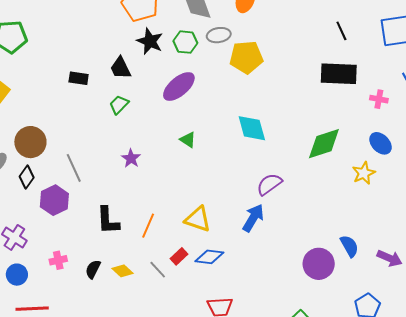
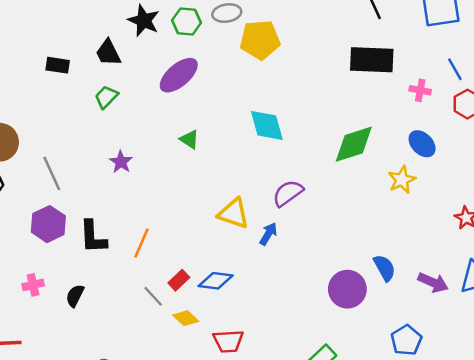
purple hexagon: (54, 200) -> (48, 224), moved
blue arrow: (253, 218) -> (268, 234), size x0.7
yellow triangle: (198, 219) -> (234, 213), moved
yellow diamond: (123, 271) -> (186, 318), moved

